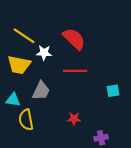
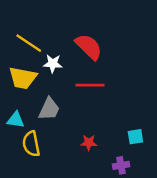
cyan square: (113, 91) -> (135, 137), moved

